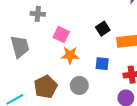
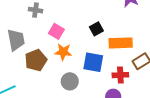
blue square: (102, 64) -> (93, 62), size x1.5
brown pentagon: (46, 87) -> (36, 60), moved

